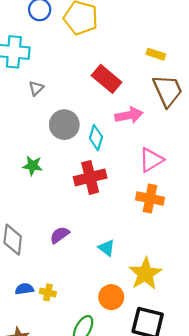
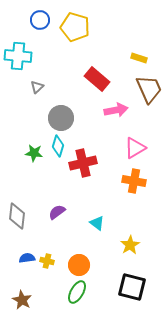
cyan diamond: (96, 138) -> (58, 146), moved
yellow star: (145, 274) -> (130, 245), size x0.7
orange circle: (111, 297) -> (79, 265), moved

